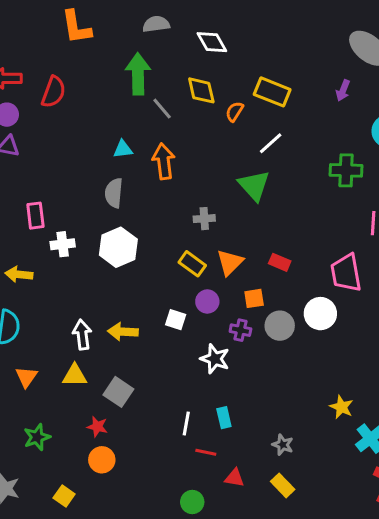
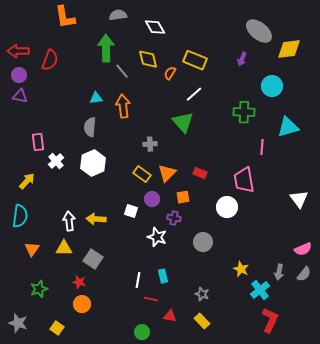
white cross: (63, 244) -> (56, 161), turned -35
yellow arrow: (19, 274) -> (27, 181), turned 126
gray circle: (280, 326) -> (203, 242), moved

